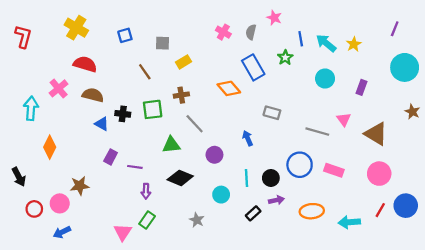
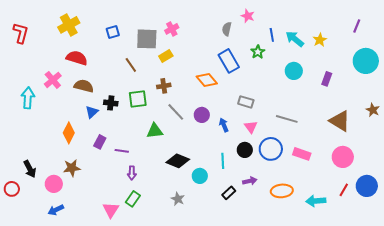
yellow cross: (76, 28) -> (69, 25), turned 30
pink cross: (223, 32) -> (172, 29), moved, turned 32
gray square: (163, 43) -> (147, 39), size x1.6
brown star: (412, 112) -> (373, 110), moved
pink triangle: (344, 119) -> (251, 127), moved
blue triangle: (102, 124) -> (92, 112), turned 48
orange diamond: (50, 147) -> (69, 133), moved
purple circle: (214, 155) -> (202, 115), moved
black arrow: (19, 177) -> (30, 169), moved
black diamond: (180, 178) -> (178, 161), moved
black circle: (271, 178) -> (245, 150), moved
red circle: (34, 209) -> (12, 189), moved

